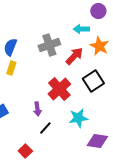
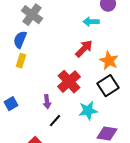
gray cross: (49, 45) -> (32, 15), moved, turned -35
orange star: (99, 46) -> (109, 61), moved
black square: (93, 81) -> (108, 86), moved

